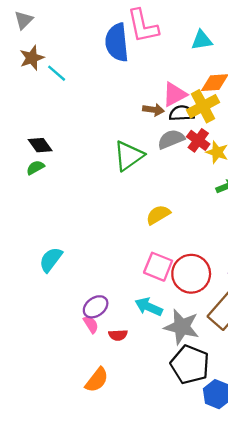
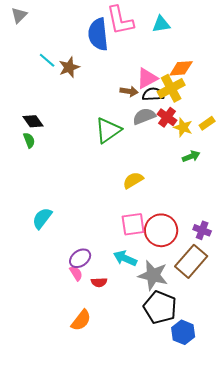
cyan triangle: (202, 40) -> (161, 24), moved
brown star: (32, 58) -> (69, 67), moved
green semicircle: (35, 168) -> (29, 140), turned 98
pink square: (158, 267) -> (133, 224), turned -30

